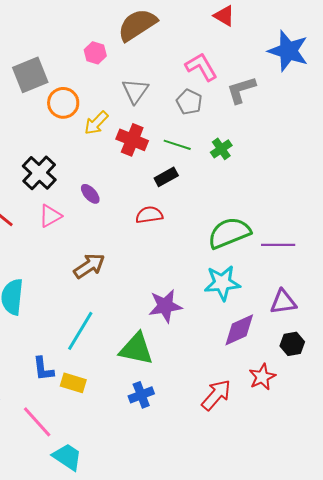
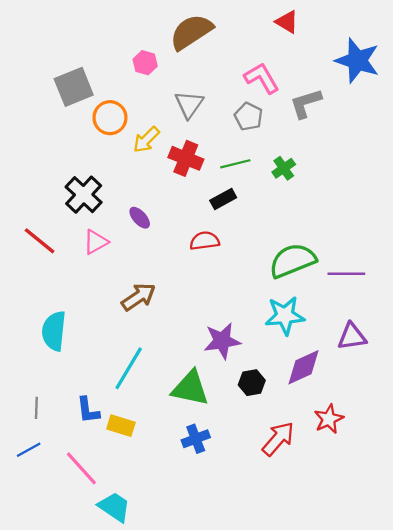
green line: (177, 145) -> (235, 164), turned -32
black hexagon: (292, 344) -> (252, 383), moved

